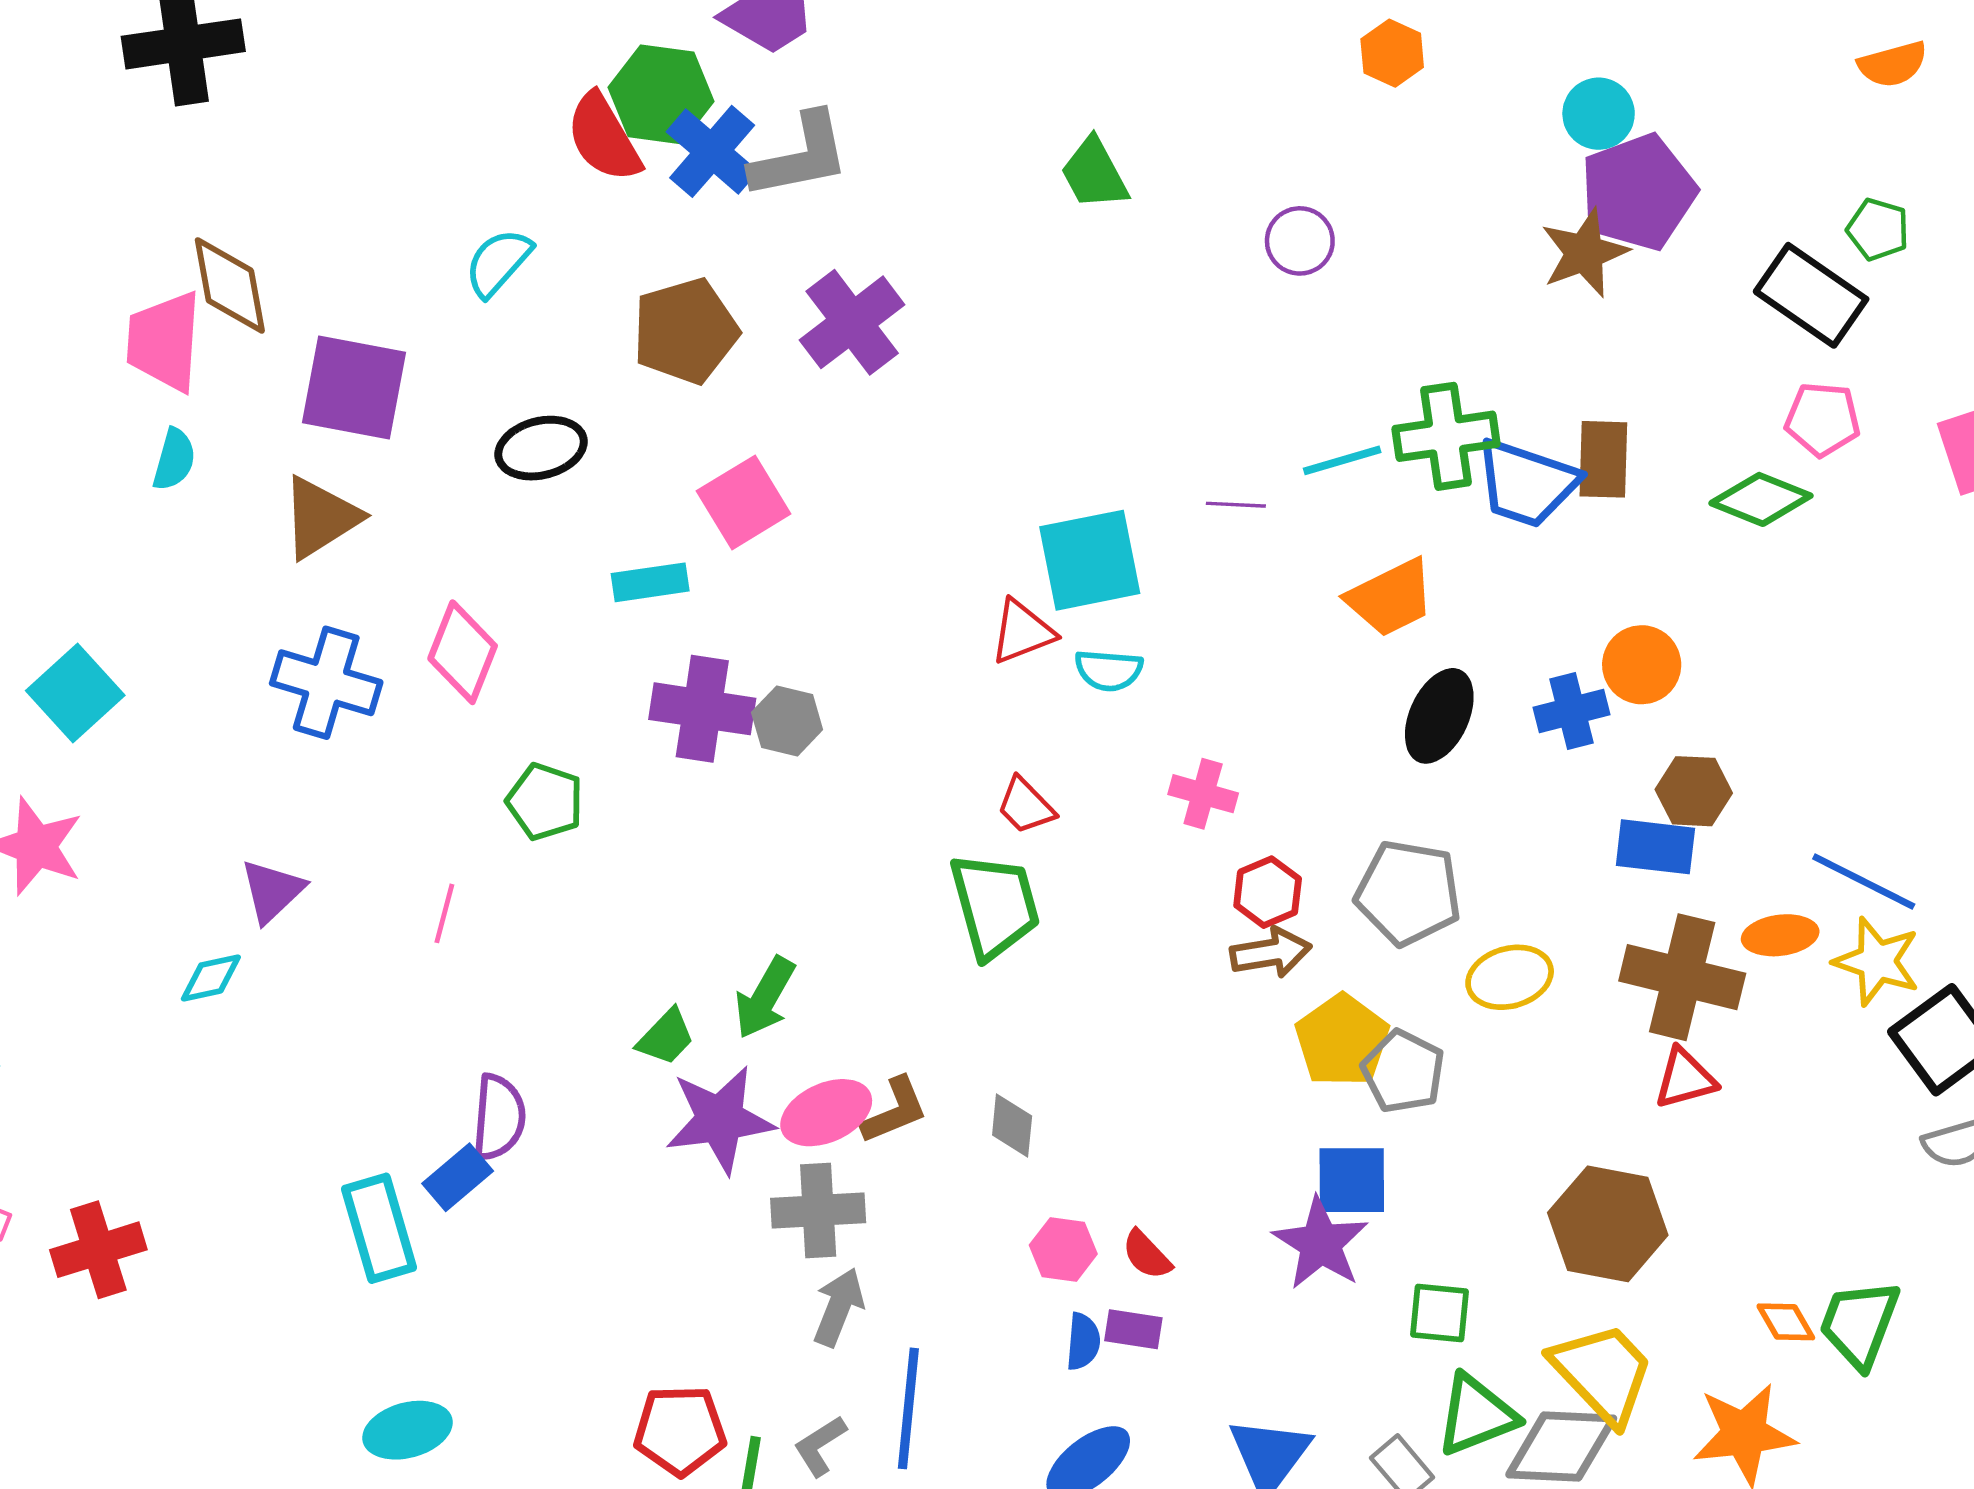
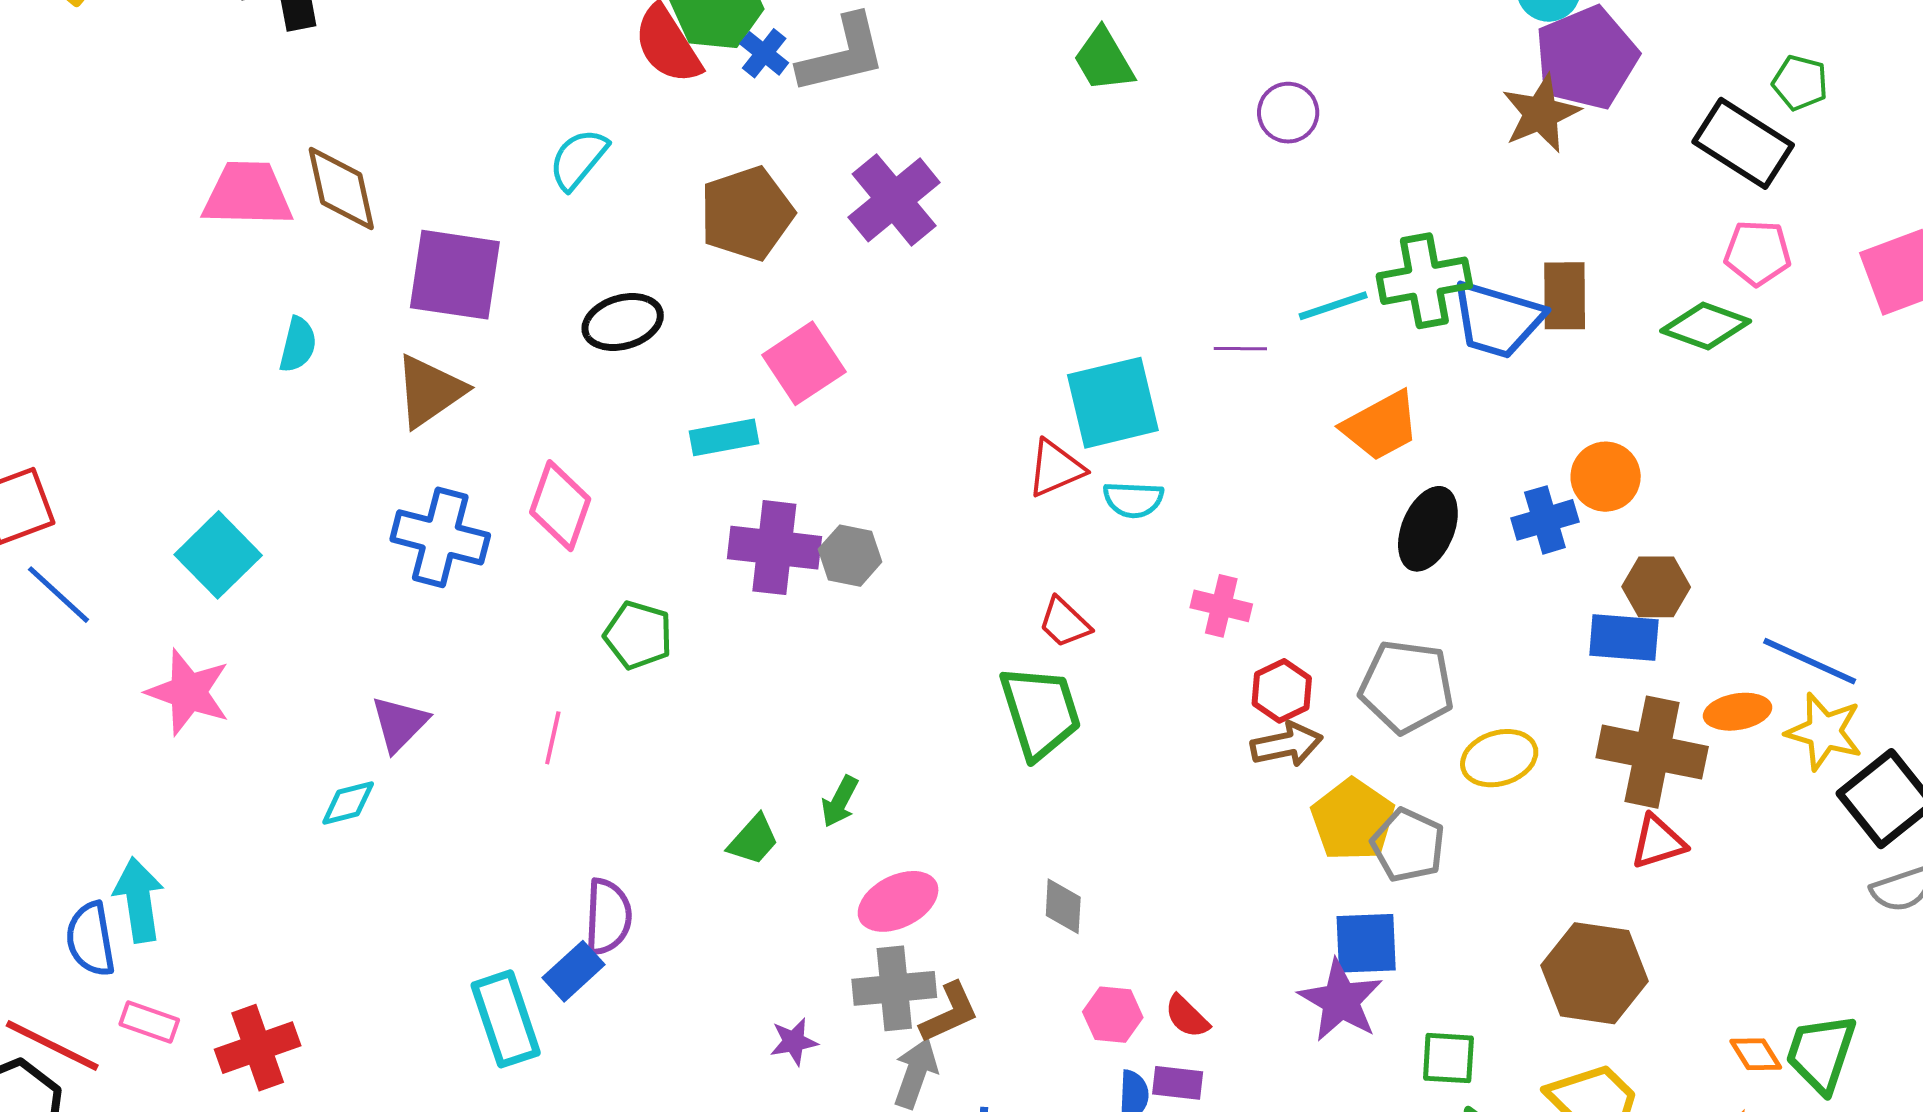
blue cross: (712, 151) -> (764, 53), size x0.6
pink trapezoid: (164, 341) -> (248, 194), moved, turned 90
green arrow: (765, 998) -> (840, 802), size x0.7
brown L-shape: (895, 1111) -> (949, 1013), moved
purple star: (720, 1119) -> (794, 1042), moved, size x0.5

